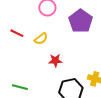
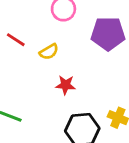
purple pentagon: (81, 21) -> (108, 34), turned 30

